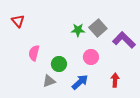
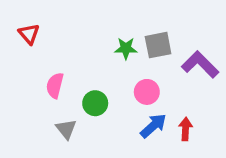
gray square: (98, 28) -> (158, 45), turned 30
gray triangle: (49, 81) -> (66, 129), moved, turned -48
blue arrow: (80, 82) -> (153, 126), moved

